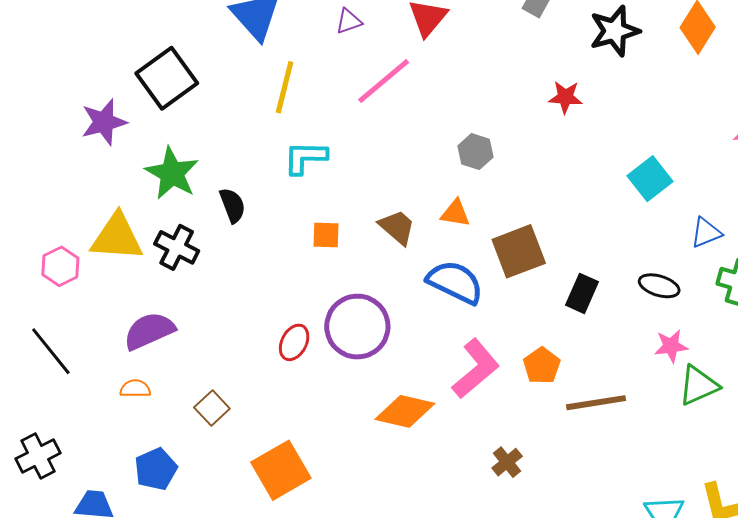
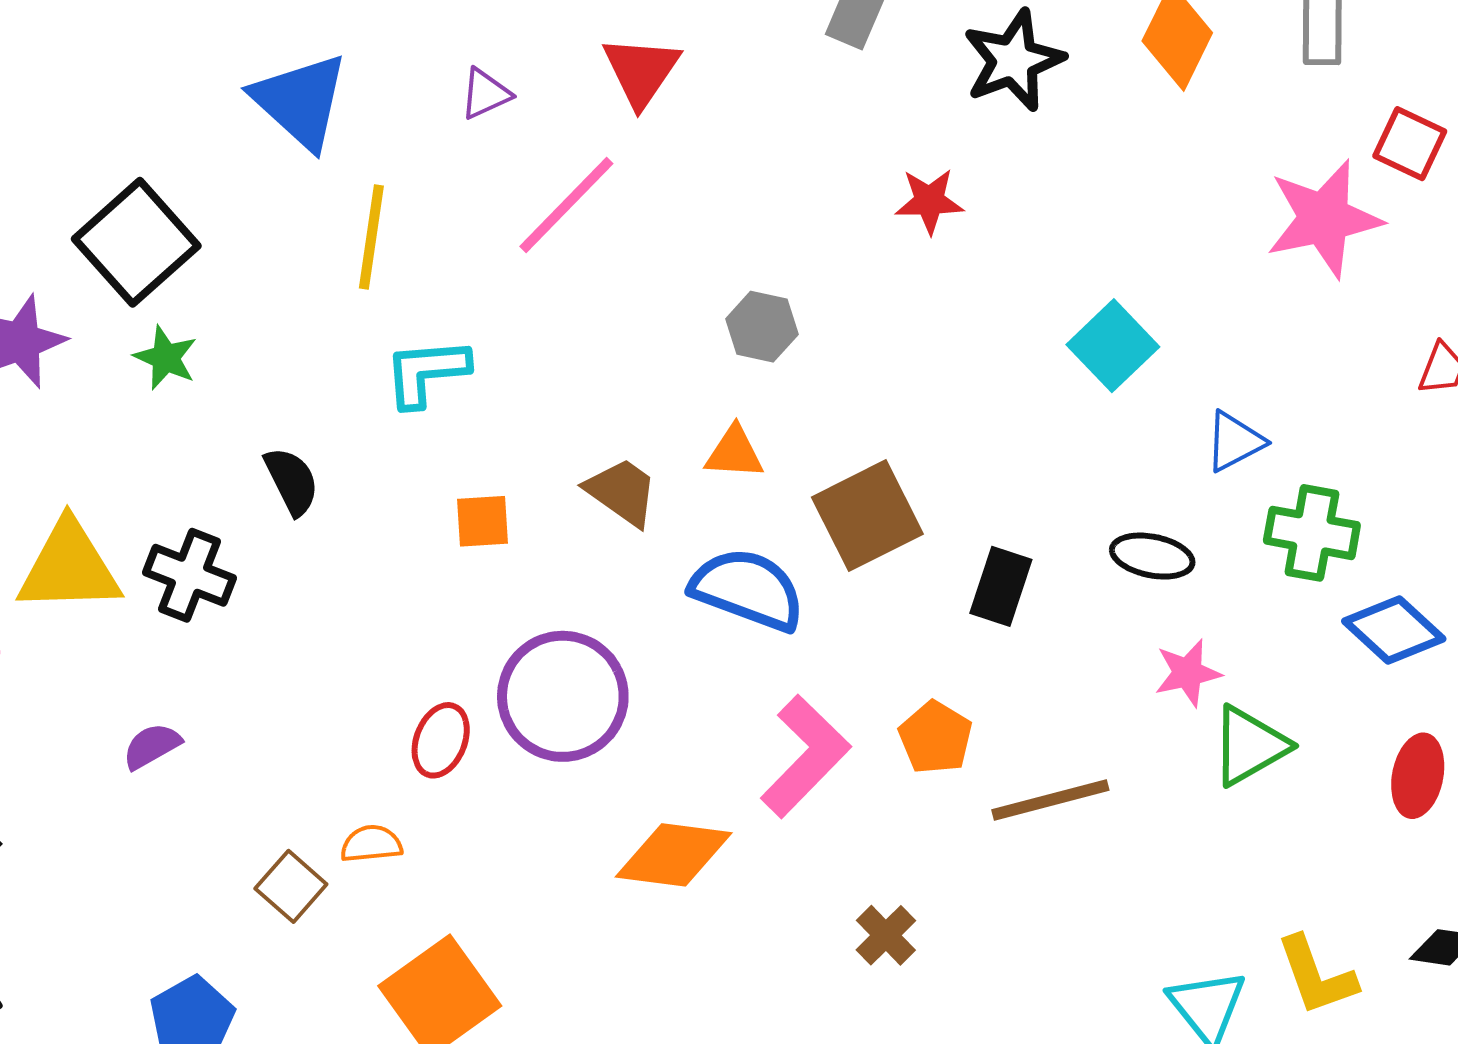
green star: (172, 173) -> (166, 358), moved, size x0.6
purple semicircle: (149, 331) -> (152, 746), size x0.6
orange semicircle: (135, 389) -> (371, 844), moved

